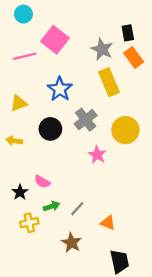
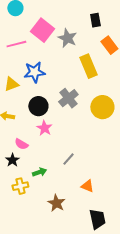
black rectangle: (128, 33) -> (95, 20), moved
gray star: (102, 49) -> (67, 38), moved
blue star: (60, 89) -> (34, 72), moved, turned 30
pink star: (97, 155) -> (44, 128), moved
pink semicircle: (42, 182) -> (21, 144), moved
gray line: (77, 209) -> (68, 159), moved

